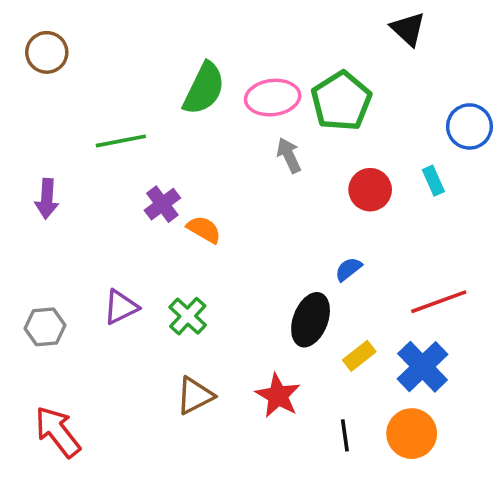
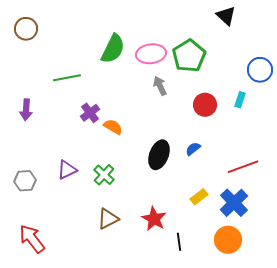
cyan rectangle: (433, 181) -> (240, 100), turned 42
black ellipse: (311, 320) -> (159, 155), moved
black line: (345, 435) -> (179, 242), moved

